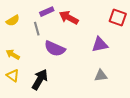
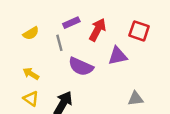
red arrow: (69, 18) -> (97, 30), turned 90
red square: (118, 18) -> (139, 31), moved
purple triangle: (100, 45) -> (118, 56), moved

